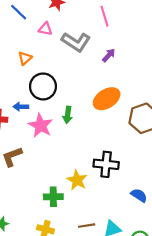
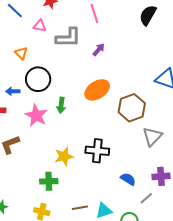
gray L-shape: (76, 42) -> (68, 38), turned -32
orange triangle: (25, 58) -> (21, 53), turned -32
blue arrow: (21, 107) -> (13, 91), moved
yellow star: (77, 180) -> (64, 156), moved, turned 30

